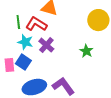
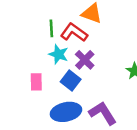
blue square: (23, 62) -> (71, 80), moved

